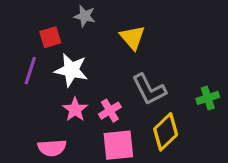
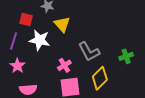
red square: (50, 37) -> (26, 19), turned 32
yellow triangle: (132, 37) -> (62, 24), moved
pink star: (75, 110) -> (17, 66), moved

